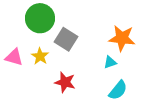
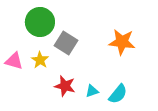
cyan triangle: (110, 62) -> (92, 91), moved

